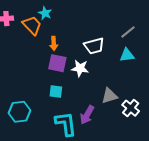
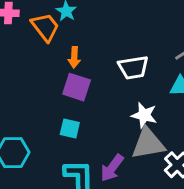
white star: (80, 68) -> (144, 115), moved
gray triangle: (109, 96) -> (148, 143), size x1.4

